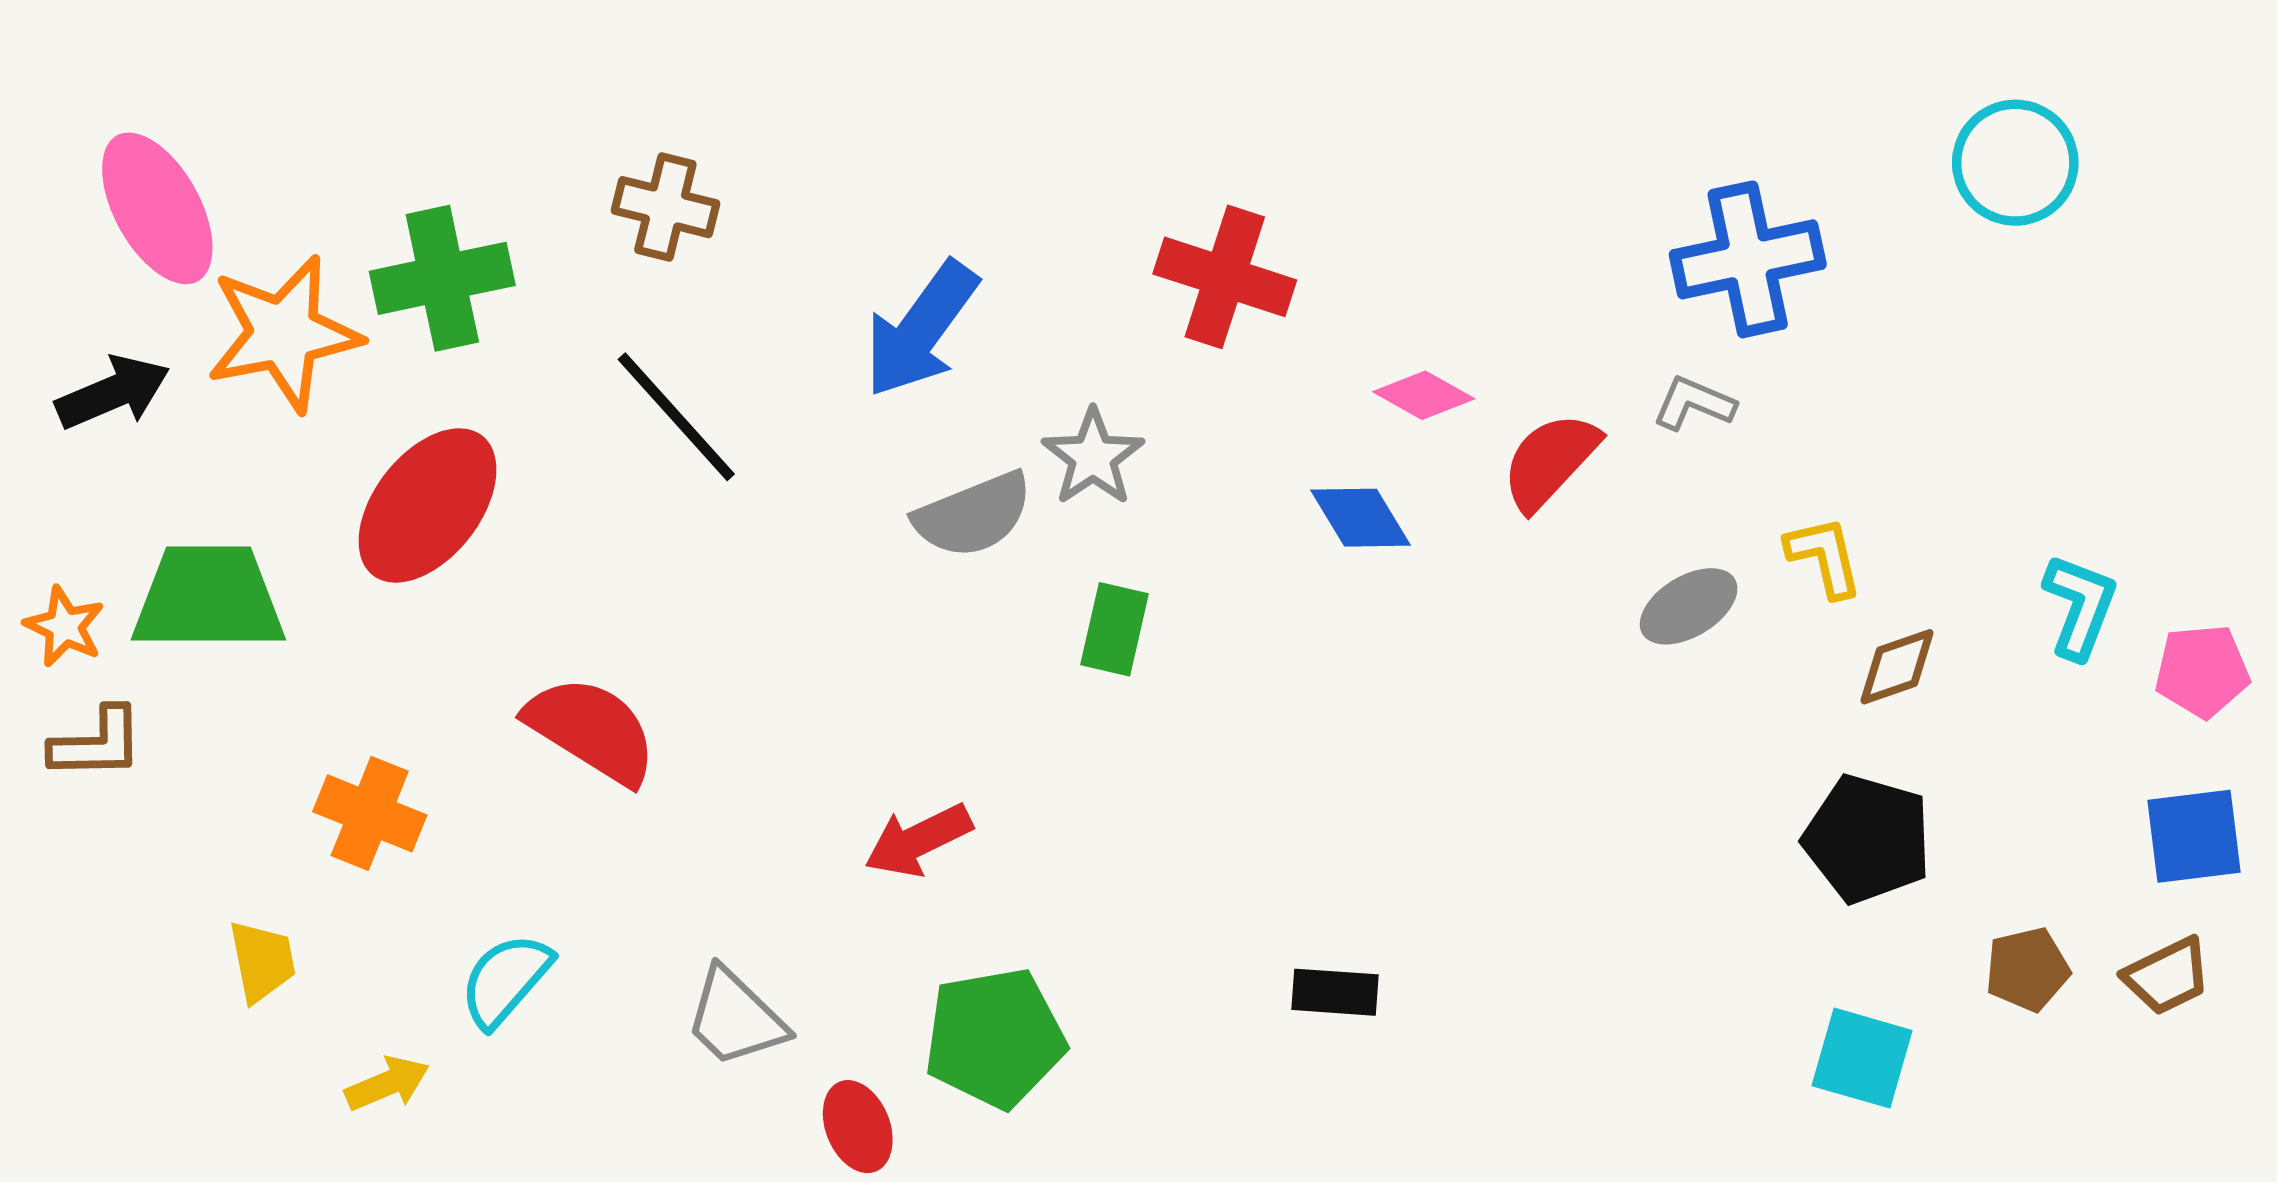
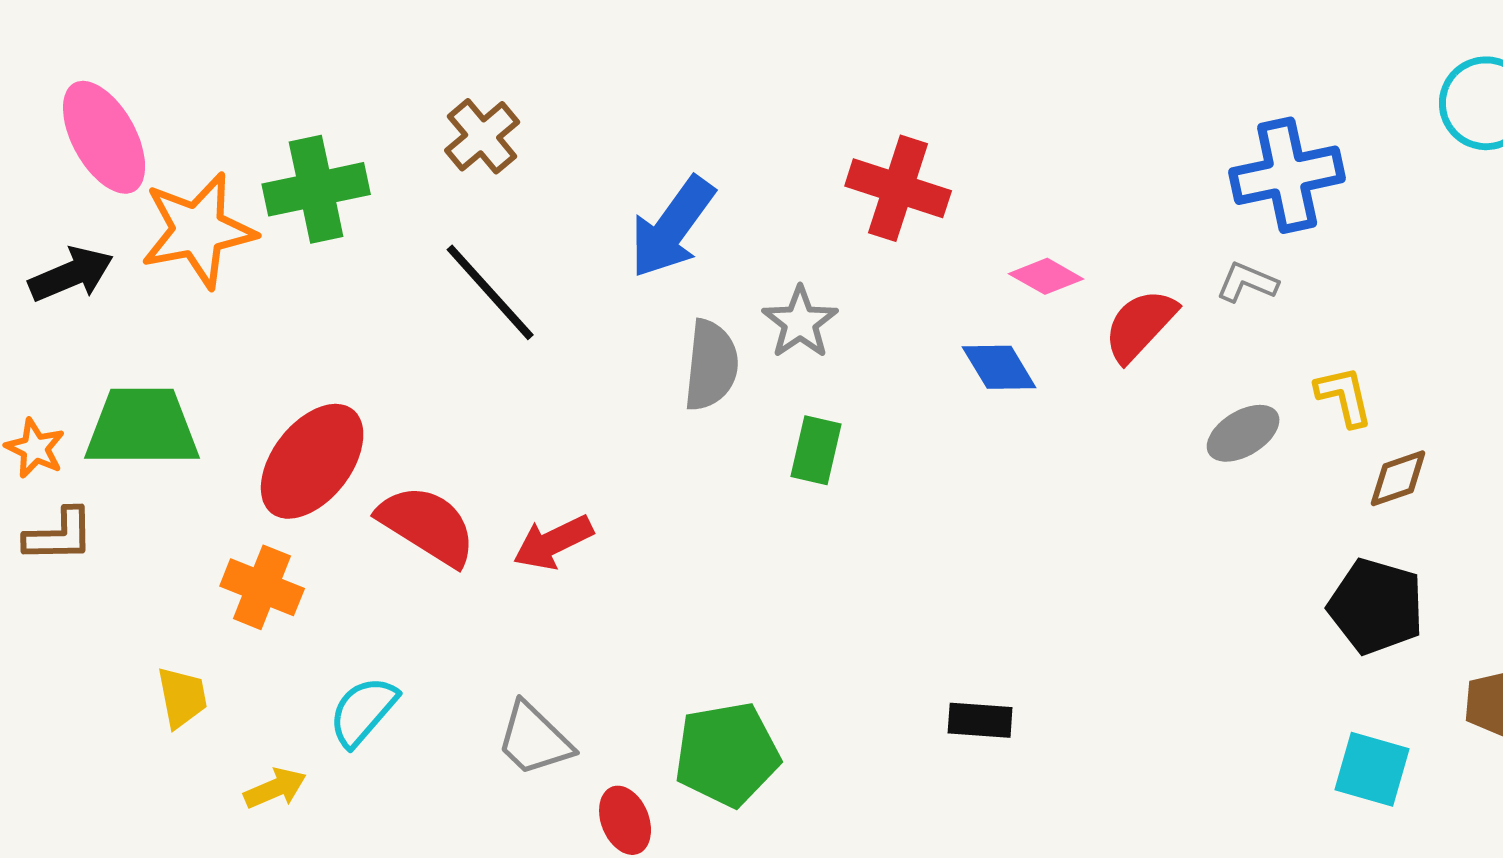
brown cross: (665, 207) -> (482, 136), turned 36
red ellipse: (428, 505) -> (312, 461), moved
gray semicircle: (973, 515) -> (711, 365), turned -62
red arrow: (918, 840) -> (553, 542), moved

